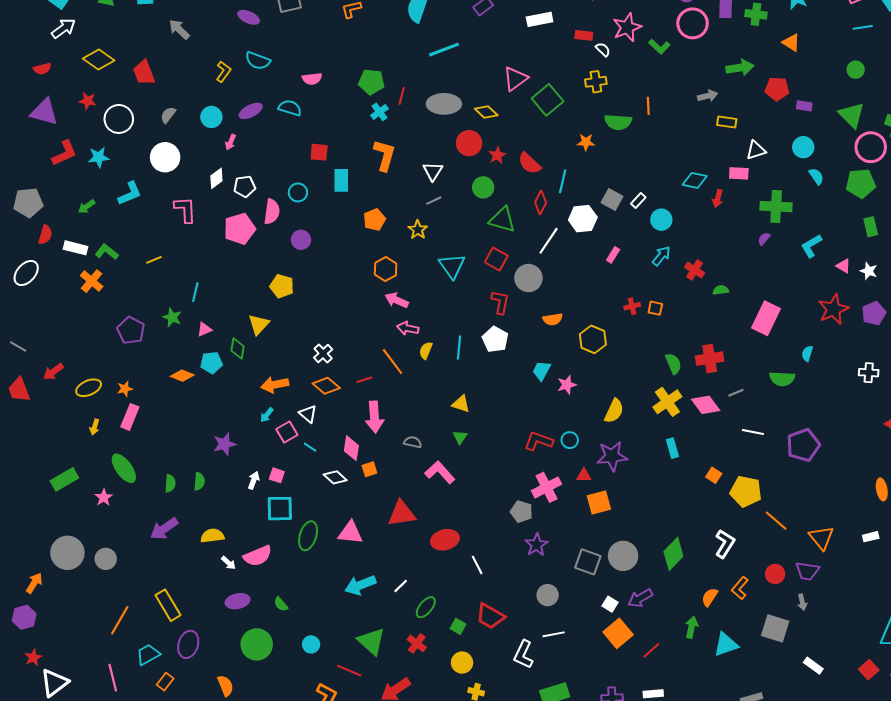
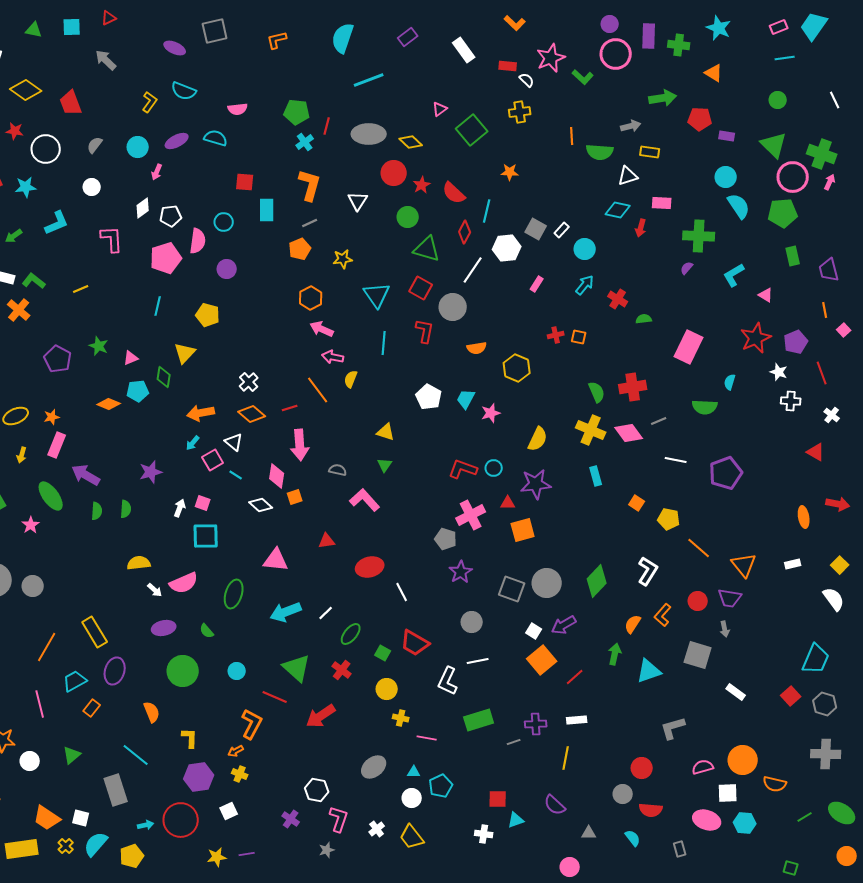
white rectangle: (540, 19) -> (464, 50), turned 65
pink triangle: (515, 79) -> (440, 109), size x0.6
green semicircle: (618, 122) -> (600, 152), moved
white triangle: (756, 150) -> (628, 176), moved
white circle: (165, 157) -> (92, 187), size x0.6
cyan semicircle: (816, 176) -> (739, 206), size x1.5
gray line: (434, 201) -> (310, 223), moved
yellow star: (418, 230) -> (343, 259), turned 30
white star: (869, 271) -> (779, 372), moved
cyan line: (195, 292) -> (158, 306), moved
white pentagon: (495, 339) -> (429, 397), moved
cyan line: (459, 347) -> (384, 343), moved
yellow cross: (667, 402) -> (591, 430), turned -32
yellow pentagon: (746, 491) -> (669, 519), size x0.7
red triangle: (402, 514) -> (327, 541), size x0.6
purple arrow: (164, 529) -> (86, 475), moved, turned 64
green ellipse: (308, 536) -> (234, 594), moved

